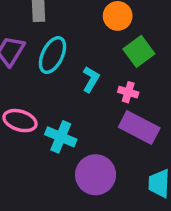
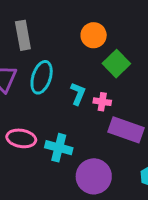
pink cross: (128, 92) -> (102, 102), moved

